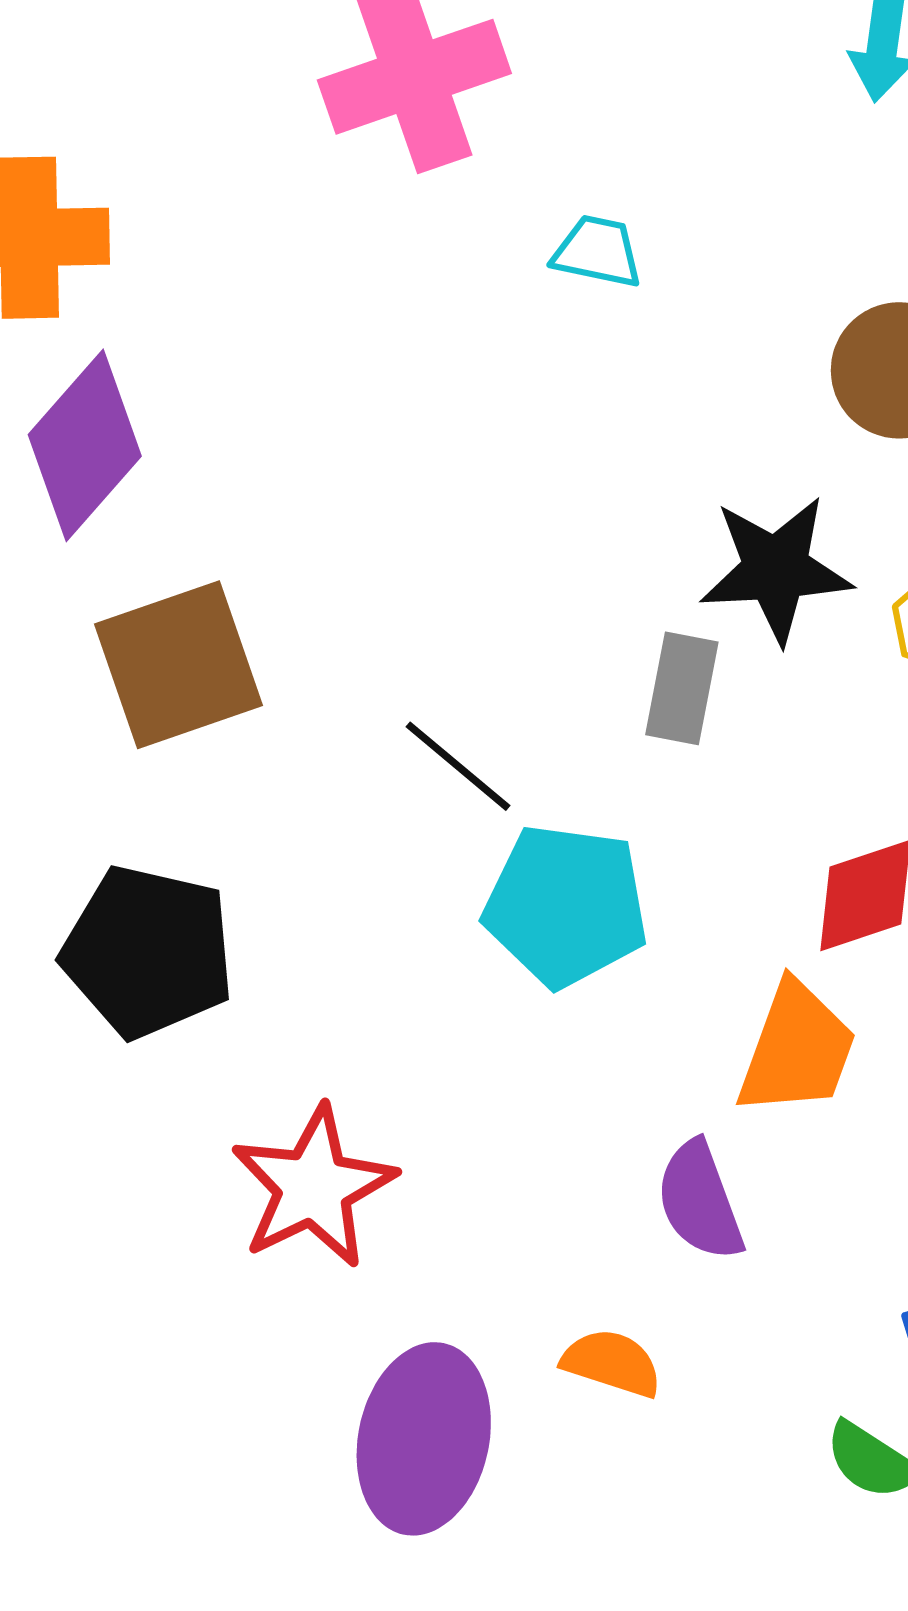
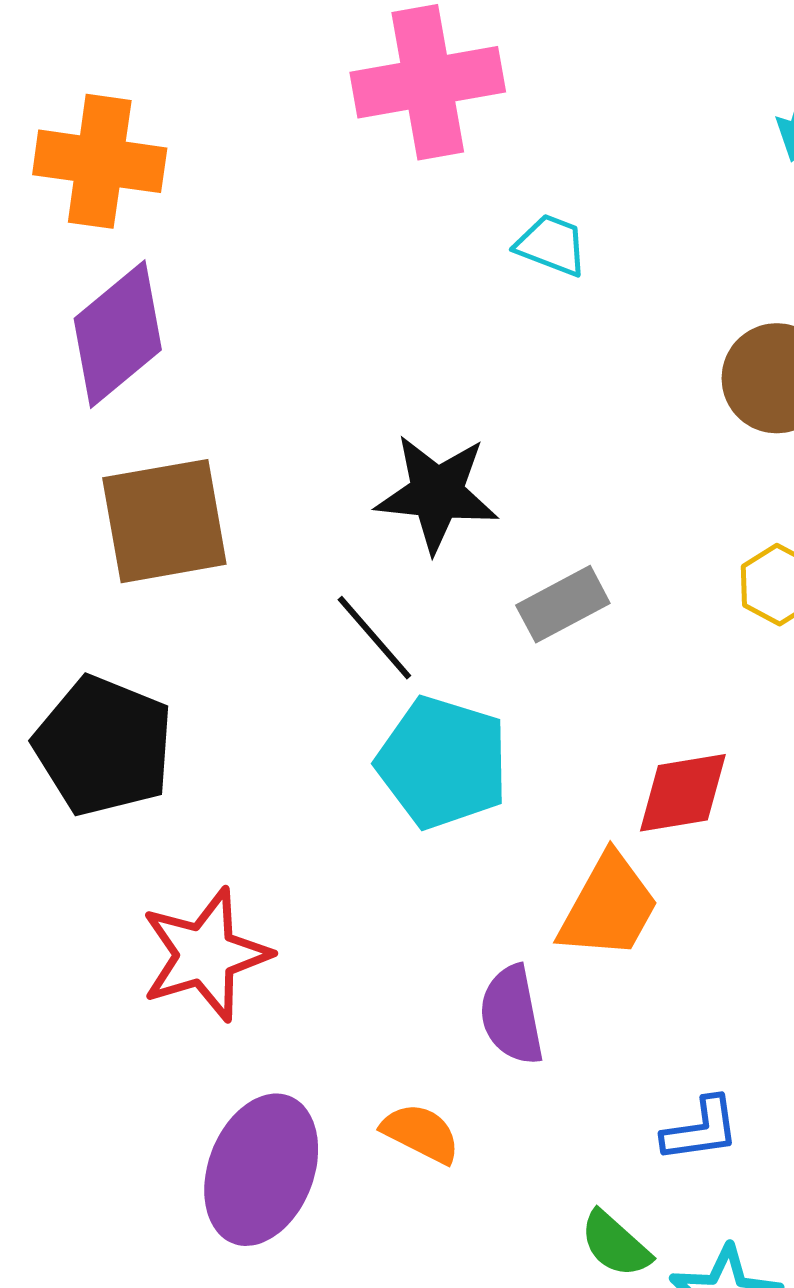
black star: (776, 569) -> (437, 493), moved
gray rectangle: (682, 688) -> (563, 604), turned 42

